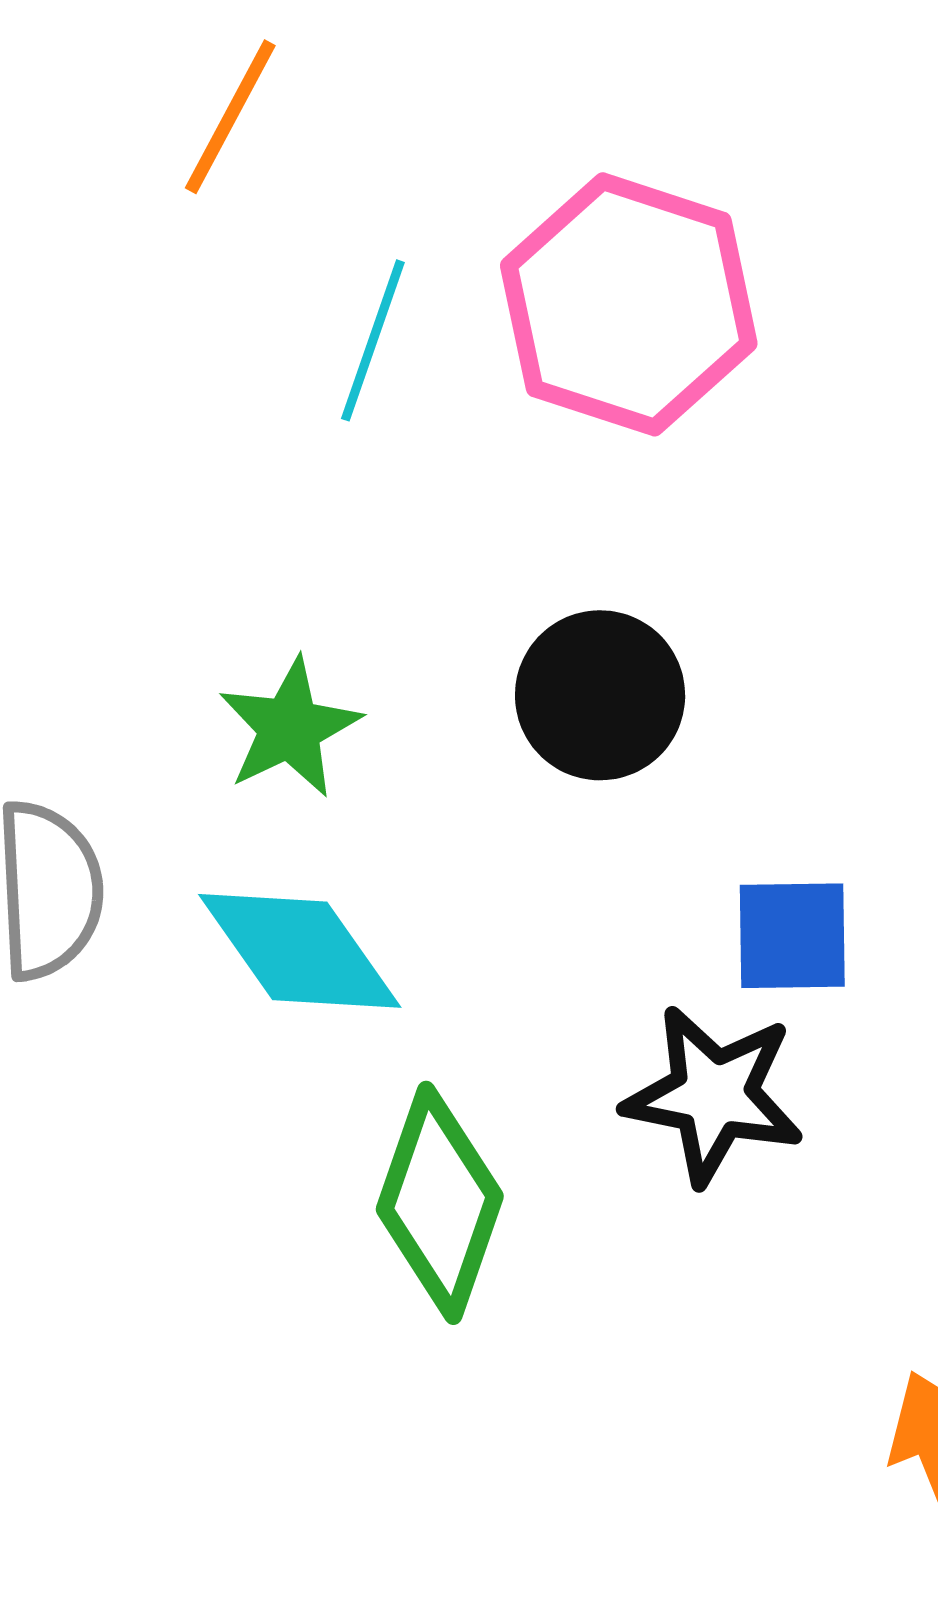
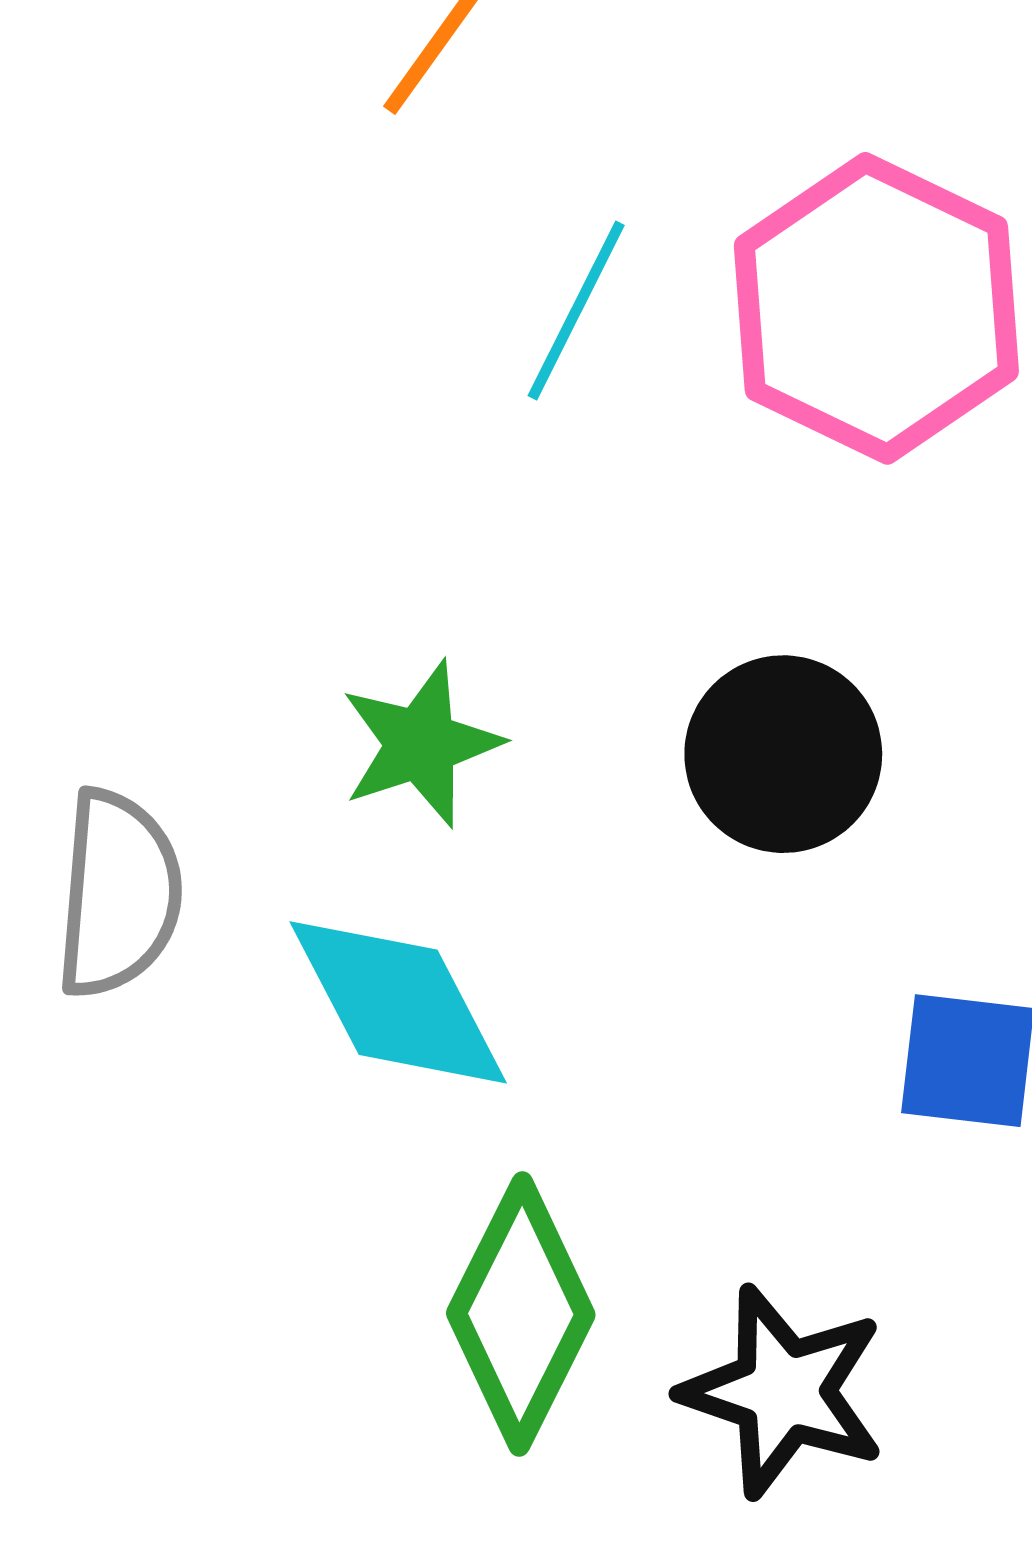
black star: (714, 1095) -> (783, 1392), moved

